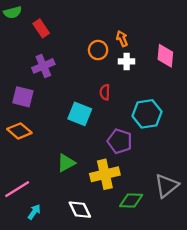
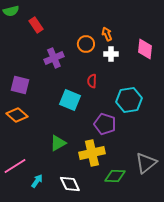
purple cross: (43, 66) -> (54, 58), moved
cyan arrow: (34, 212) -> (37, 181), moved

